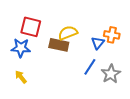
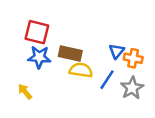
yellow semicircle: (68, 33) -> (81, 70), moved, turned 30
orange cross: (112, 35) -> (133, 58), moved
blue star: (21, 48) -> (39, 57), moved

